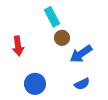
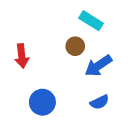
cyan rectangle: (52, 17) -> (91, 21), moved, turned -30

